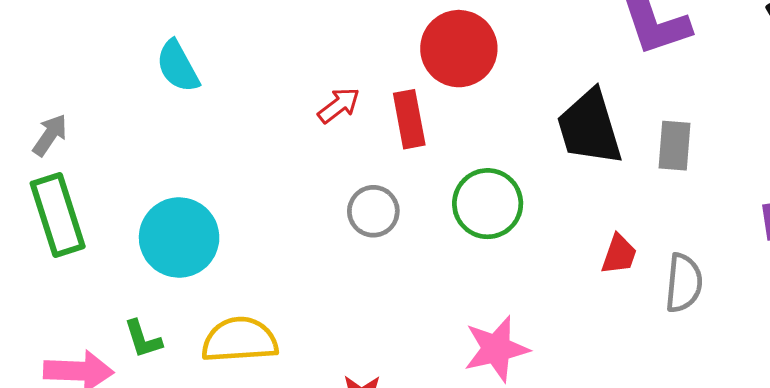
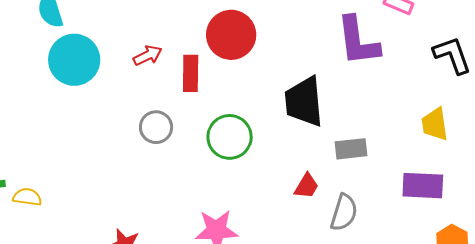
gray rectangle: (674, 146) -> (351, 149), moved, turned 68
cyan circle: (179, 238) -> (74, 60), moved
yellow semicircle: (240, 340) -> (27, 197), moved, size x0.6

